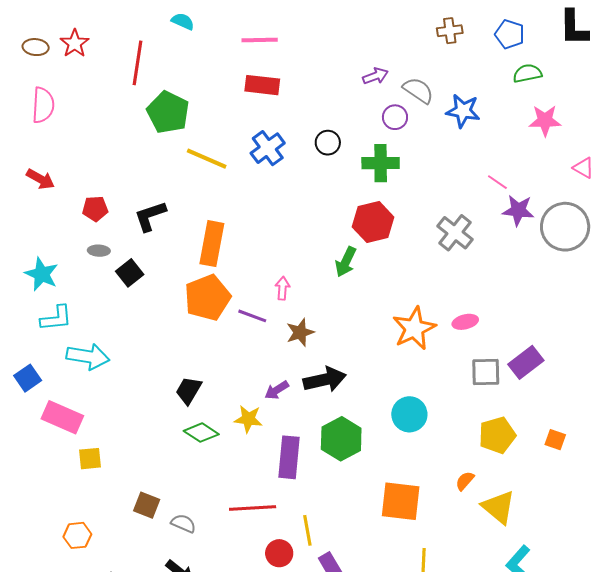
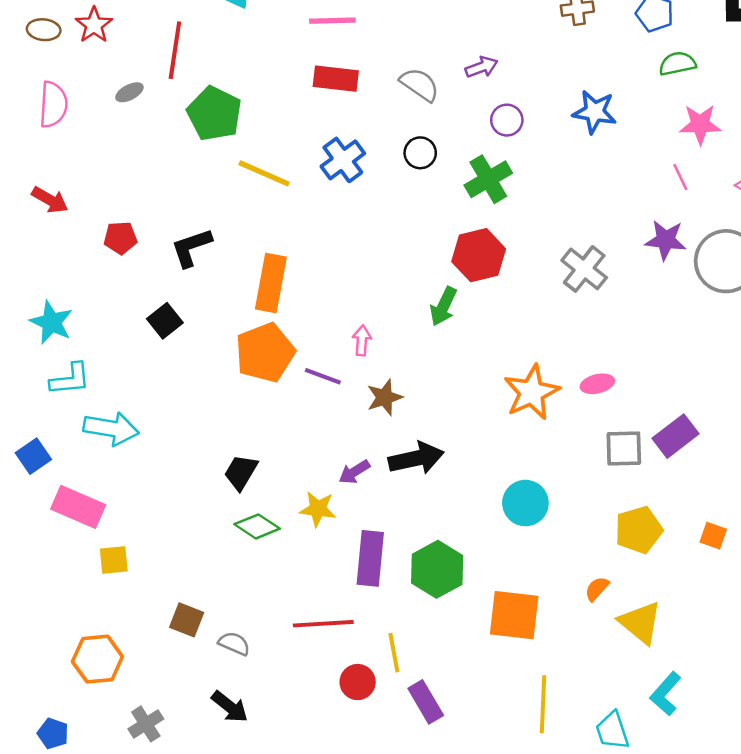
gray semicircle: (418, 90) -> (420, 85), moved
green cross: (381, 163) -> (488, 179), turned -30
pink line: (497, 182) -> (680, 177), moved, turned 30
gray ellipse: (99, 251) -> (129, 92), moved, turned -30
green hexagon: (341, 439) -> (437, 569), moved
orange hexagon: (77, 535) -> (97, 659), size x1.4

